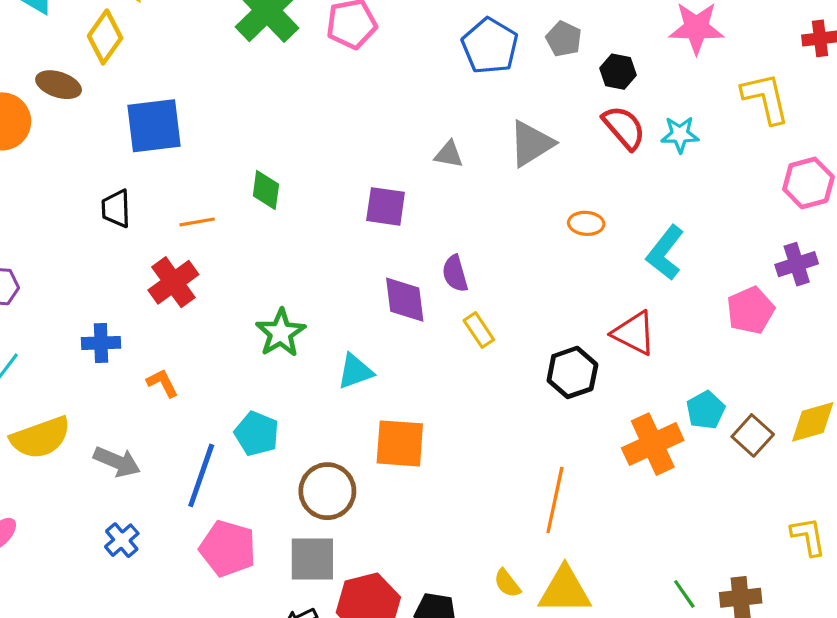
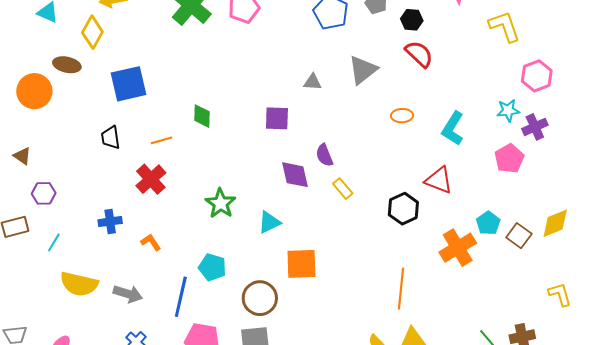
cyan star: (680, 134) -> (508, 110), moved
yellow semicircle: (41, 438) -> (79, 284), turned 39

